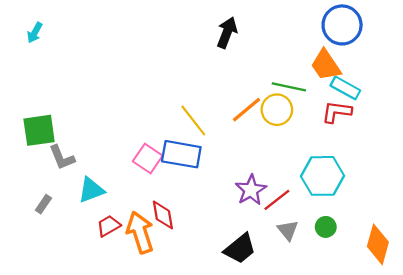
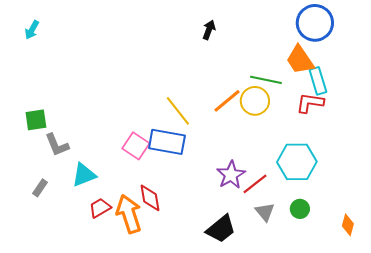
black arrow: (227, 33) -> (209, 30), size x0.7
cyan rectangle: (345, 88) -> (318, 81), turned 44
green square: (39, 130) -> (36, 120), size x0.7
orange diamond: (378, 244) -> (348, 225), size x0.6

